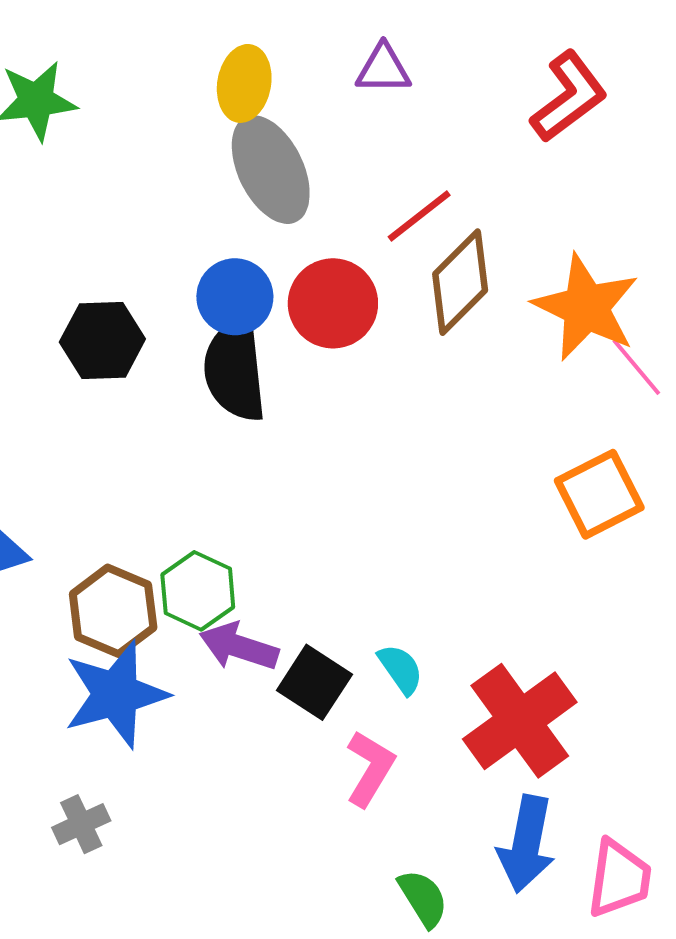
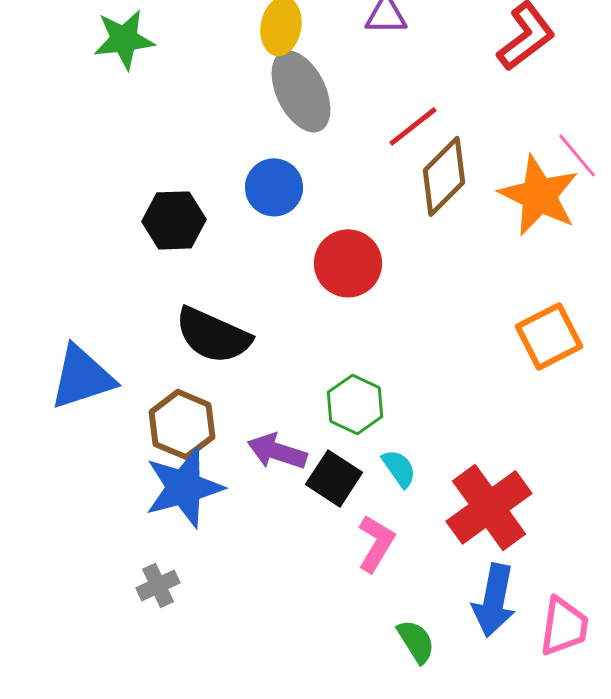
red circle: (333, 303) -> (348, 263), moved
pink line: (636, 367) -> (577, 155), moved
black semicircle: (235, 370) -> (213, 335), moved, turned -60
green hexagon: (198, 591) -> (355, 404), moved

